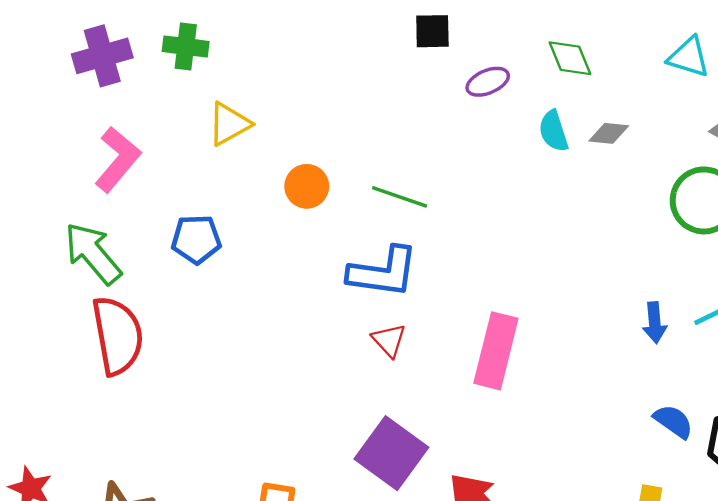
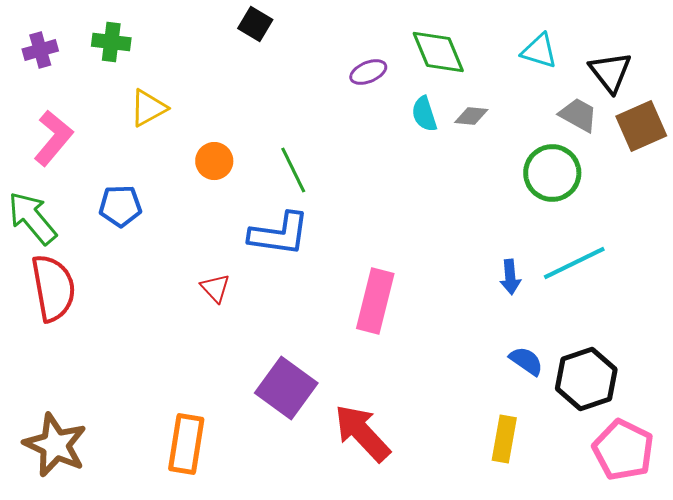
black square: (432, 31) -> (255, 24), moved, turned 32
purple cross: (102, 56) -> (40, 50), size x0.7
green diamond: (570, 58) -> (438, 52), size x1.4
green line: (400, 197) -> (293, 170), turned 45
red triangle: (389, 340) -> (215, 288), moved

